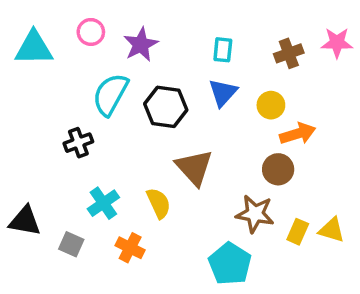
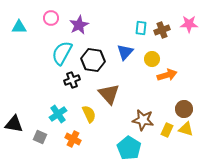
cyan triangle: (34, 48) -> (19, 27), size x0.7
cyan rectangle: (223, 50) -> (141, 28), moved
black cross: (78, 143) -> (72, 80), moved
brown circle: (278, 169) -> (184, 109), moved

